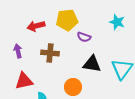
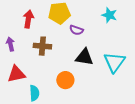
red arrow: (36, 26) -> (28, 19), turned 114

